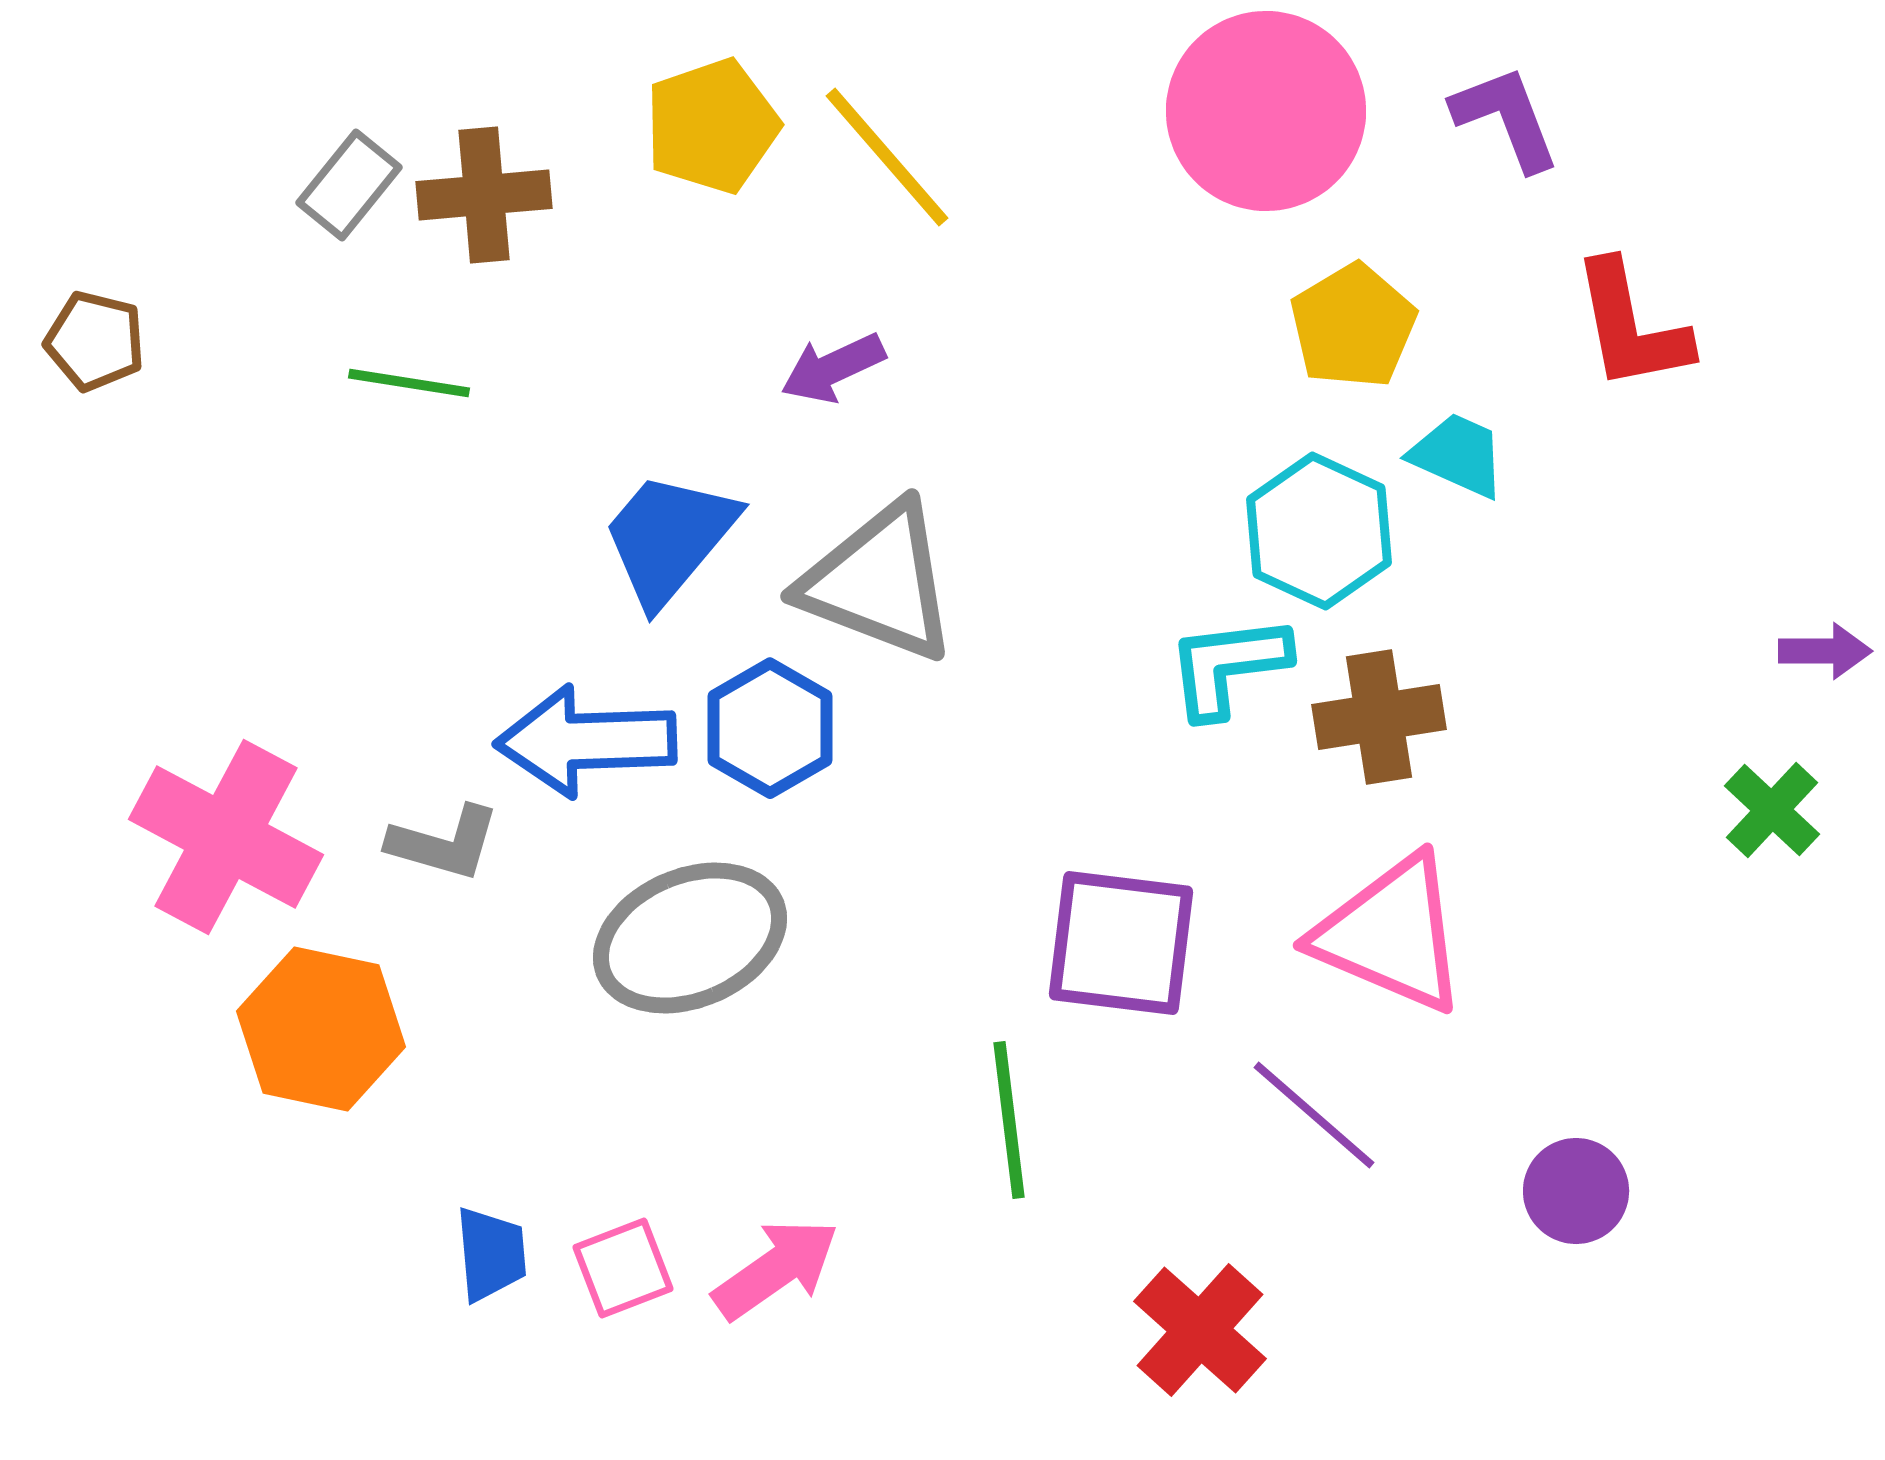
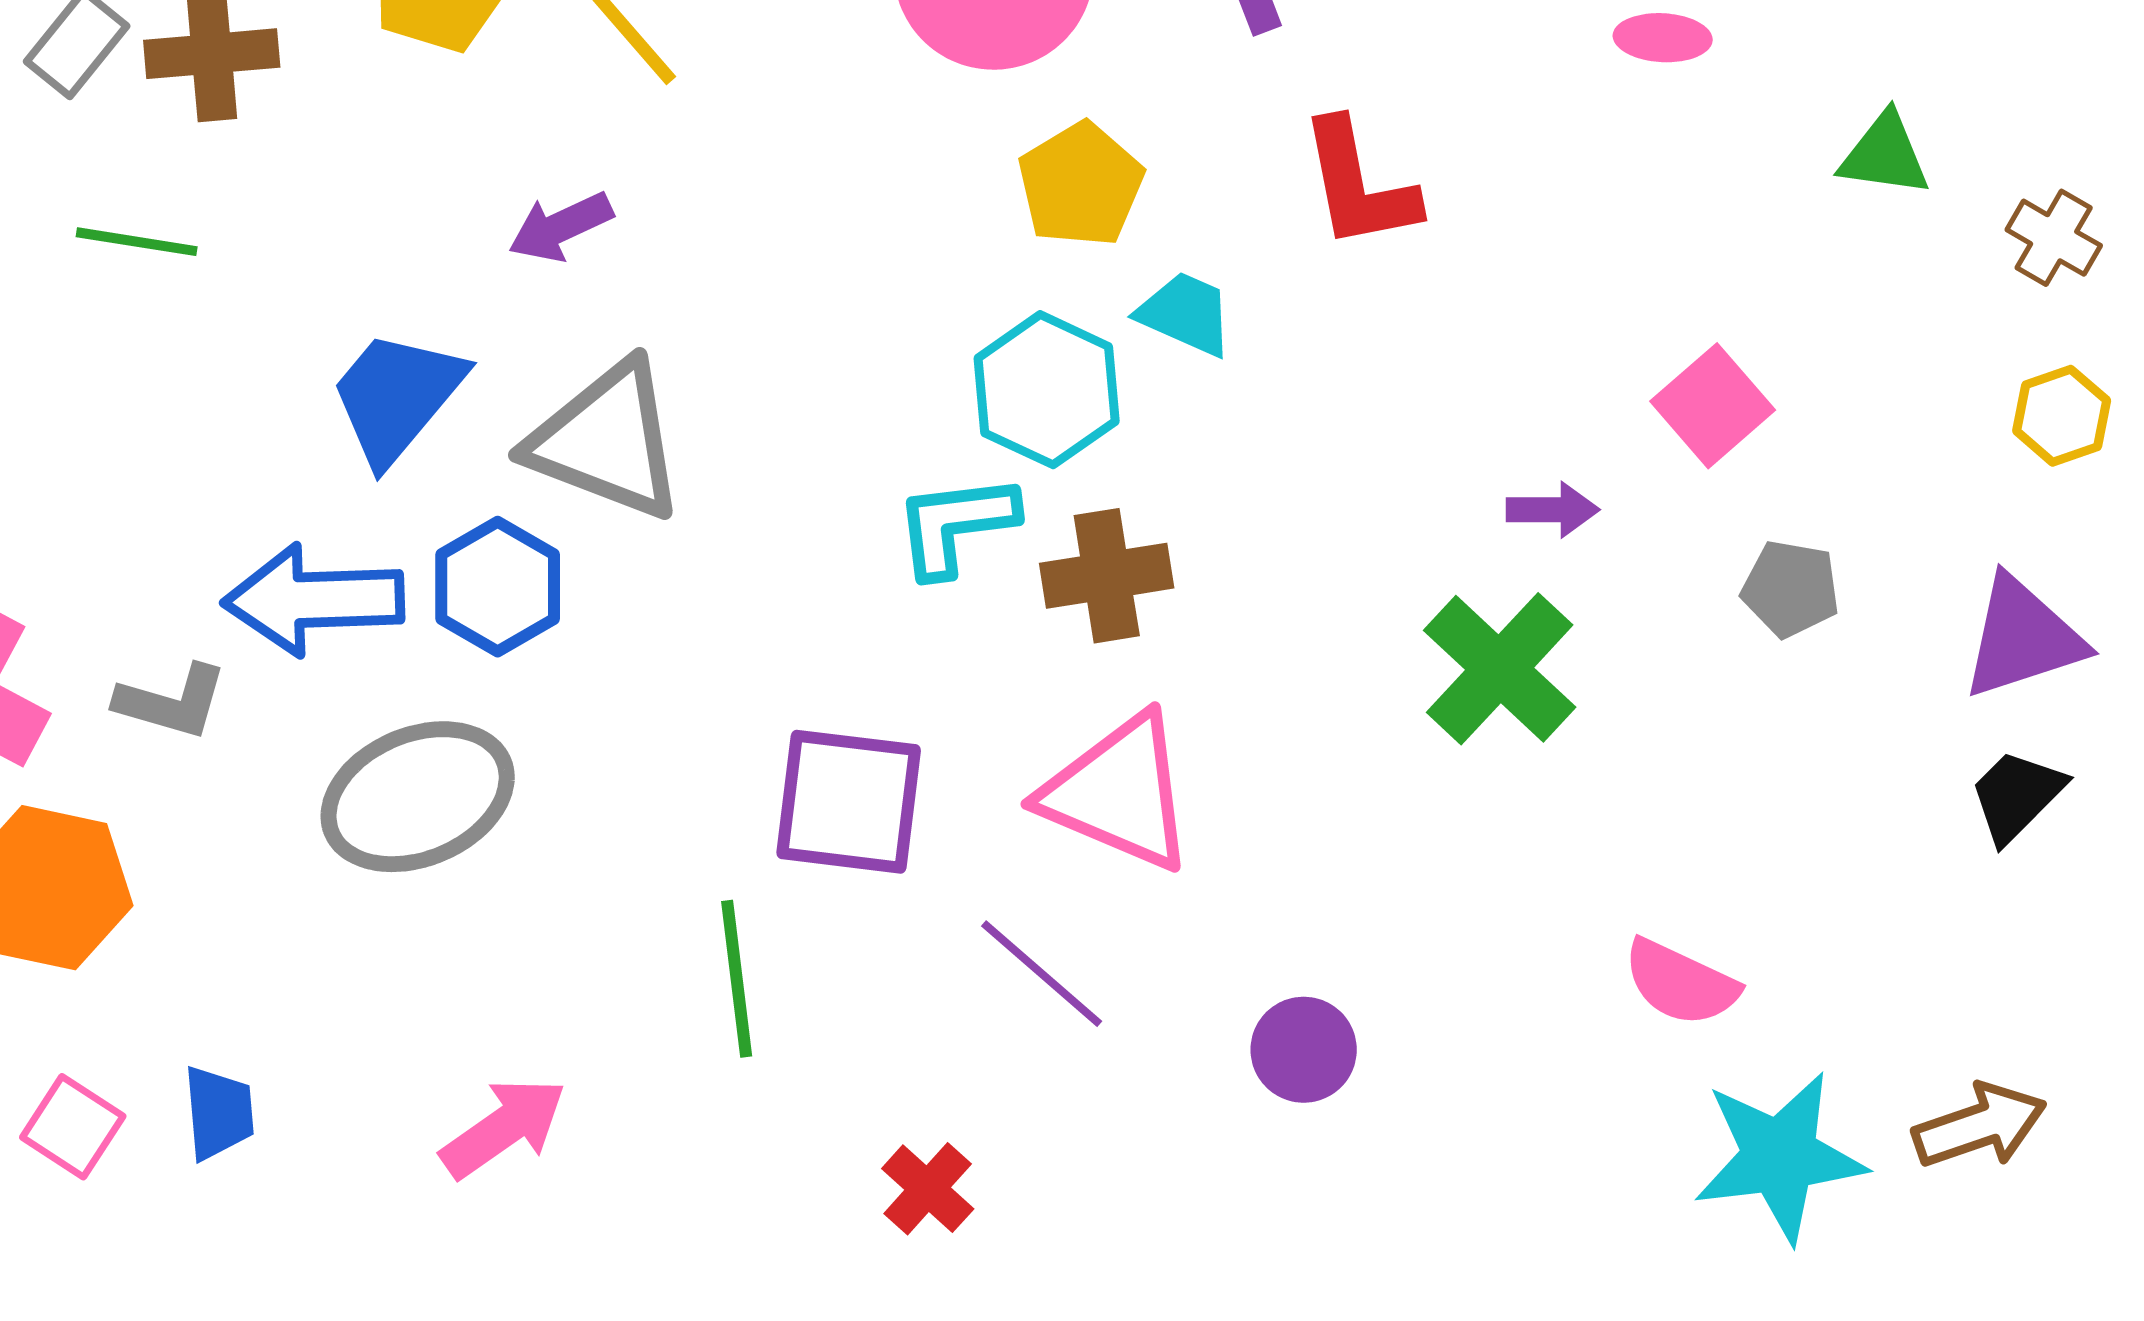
green cross: (1772, 810) -> (1500, 669), size x1.6
pink square: (623, 1268) -> (73, 1127), moved, turned -36
red cross: (1200, 1330) -> (928, 1189), size x0.7

